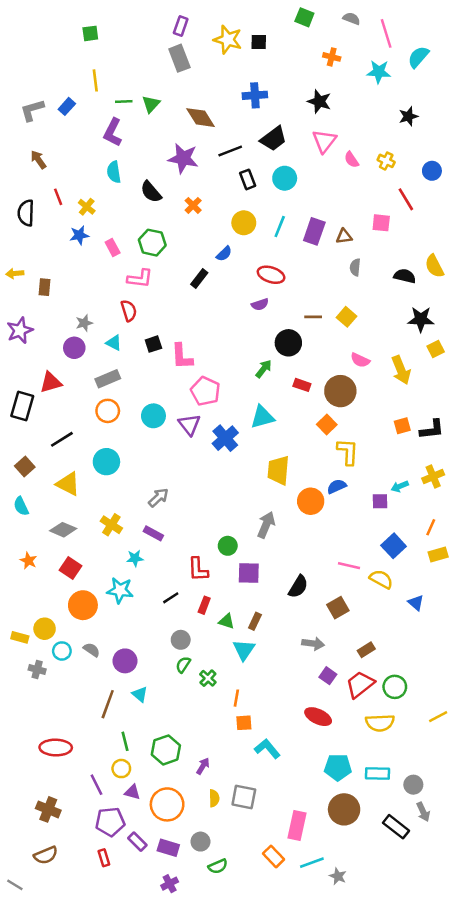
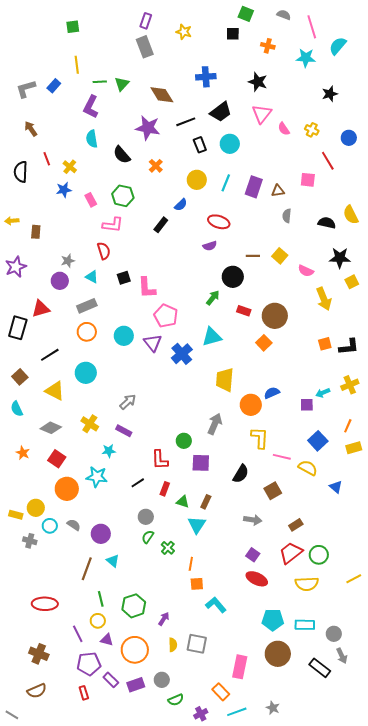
yellow star: (228, 40) -> (184, 32), size x0.7
black square: (259, 42) -> (233, 34), moved
pink semicircle: (360, 360) -> (306, 271), moved
yellow L-shape: (348, 452) -> (260, 438), moved
purple square: (328, 676) -> (253, 555), moved
purple rectangle: (168, 848) -> (136, 685), turned -36
cyan line: (312, 863) -> (237, 712), moved
purple cross: (170, 884) -> (201, 714), moved

